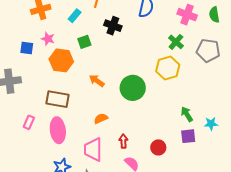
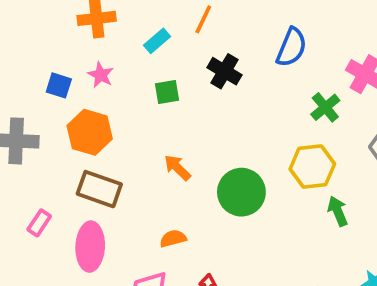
green cross: (176, 42) -> (325, 107), moved
orange hexagon: (61, 60) -> (90, 132), moved
green arrow: (187, 114) -> (338, 211), moved

